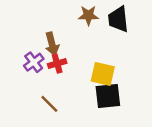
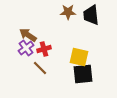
brown arrow: (52, 44) -> (28, 35), moved, turned 138
brown line: (49, 104) -> (40, 68), moved

